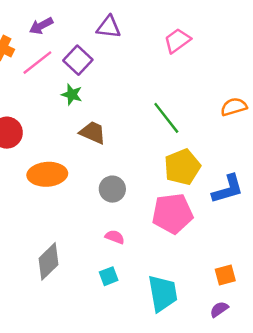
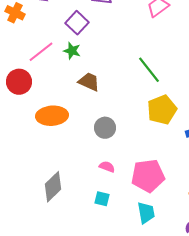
pink line: (37, 63) -> (41, 52), moved
pink pentagon: (172, 214) -> (148, 176), moved
cyan square: (109, 276) -> (102, 199), turned 35
cyan trapezoid: (163, 293) -> (146, 213), size x0.7

